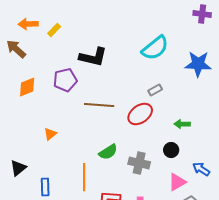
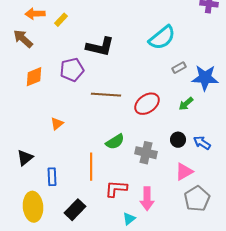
blue star: (198, 64) -> (205, 78), moved
gray rectangle: (155, 90) -> (179, 68), moved
green arrow: (182, 124) -> (186, 104), moved, turned -42
blue arrow: (201, 169) -> (202, 143), moved

